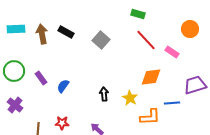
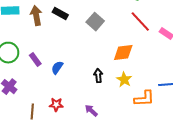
orange diamond: (151, 77) -> (123, 53), moved

